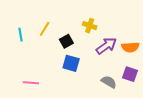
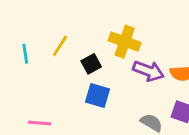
yellow cross: (90, 26) -> (125, 42), size x1.5
purple arrow: (106, 46) -> (148, 71), turned 55

